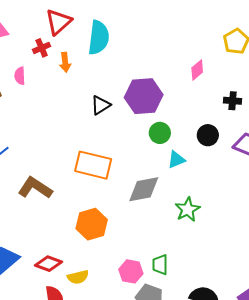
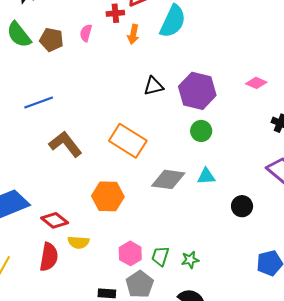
pink diamond: (197, 70) -> (256, 83), turned 45
black circle: (208, 135) -> (242, 206), moved
cyan triangle: (176, 160) -> (206, 176), moved
green star: (188, 209) -> (190, 260), moved, size x0.7

